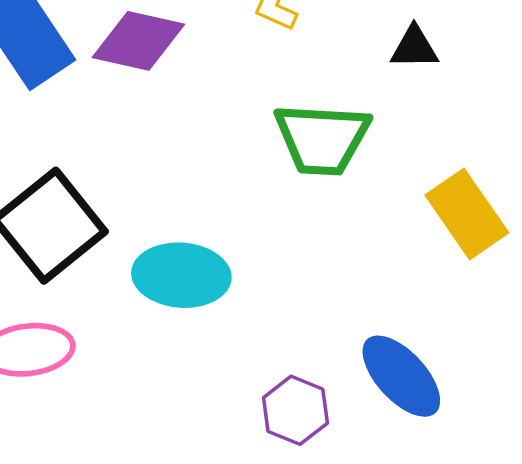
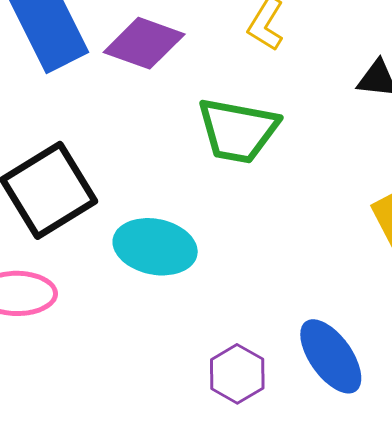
green trapezoid: (322, 139) -> (238, 130), moved

